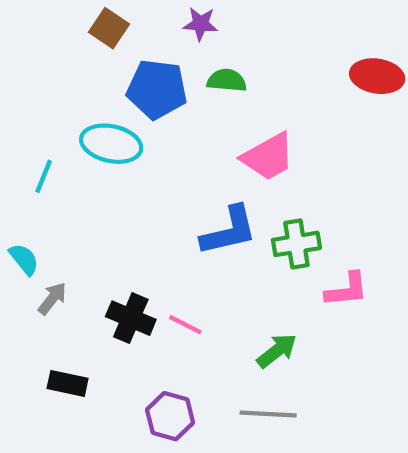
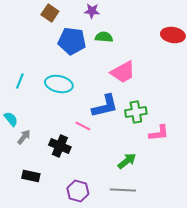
cyan ellipse: (111, 144) -> (59, 84), moved
pink line: (185, 325) -> (83, 126), moved

